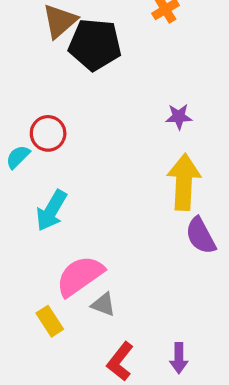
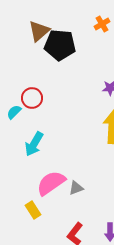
gray triangle: (103, 304) -> (76, 188), moved, turned -42

